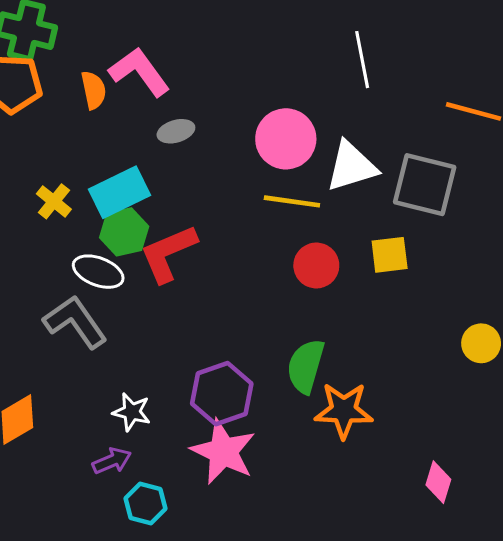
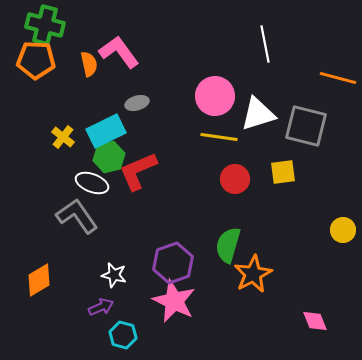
gray ellipse: (176, 131) -> (137, 103), moved
orange star: (344, 410) -> (253, 274), turned -30
pink diamond: (438, 482) -> (315, 321), turned -40

